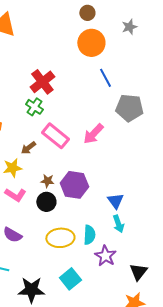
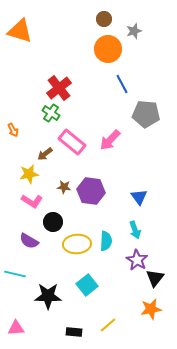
gray star: (129, 27) -> (134, 31), moved
blue triangle: (115, 201) -> (139, 197), moved
black circle: (46, 202) -> (53, 222), moved
purple star: (105, 256) -> (137, 260), moved

